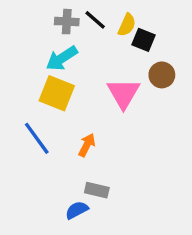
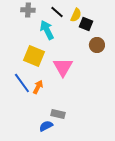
gray cross: (67, 22) -> (28, 10), moved
cyan arrow: (62, 58) -> (47, 30), moved, turned 96
pink triangle: (123, 93) -> (63, 67), moved
orange arrow: (87, 145) -> (38, 87), moved

